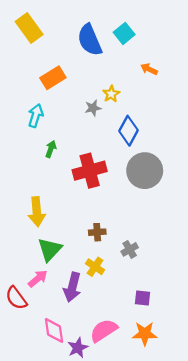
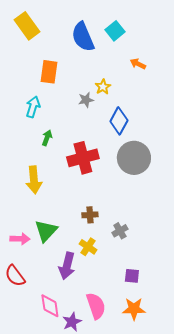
orange rectangle: (53, 78) -> (49, 72), turned -50
yellow arrow: (37, 212) -> (34, 180), moved
pink arrow: (38, 279) -> (20, 239), moved, turned 42
pink semicircle: (104, 330) -> (96, 306), turned 104

